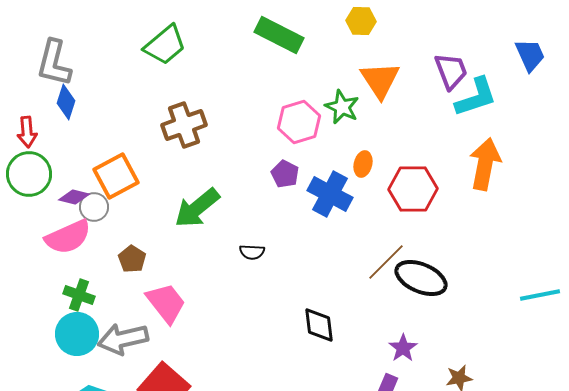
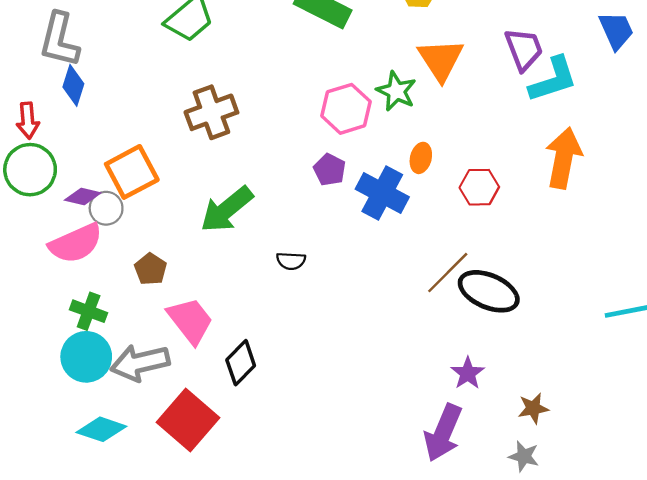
red hexagon: (413, 189) -> (479, 187), size x0.7
black diamond: (319, 325) -> (241, 363), moved, turned 51

